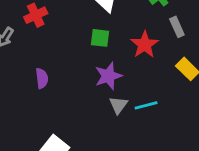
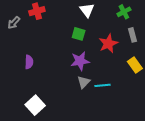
purple semicircle: (42, 78) -> (29, 62), moved

